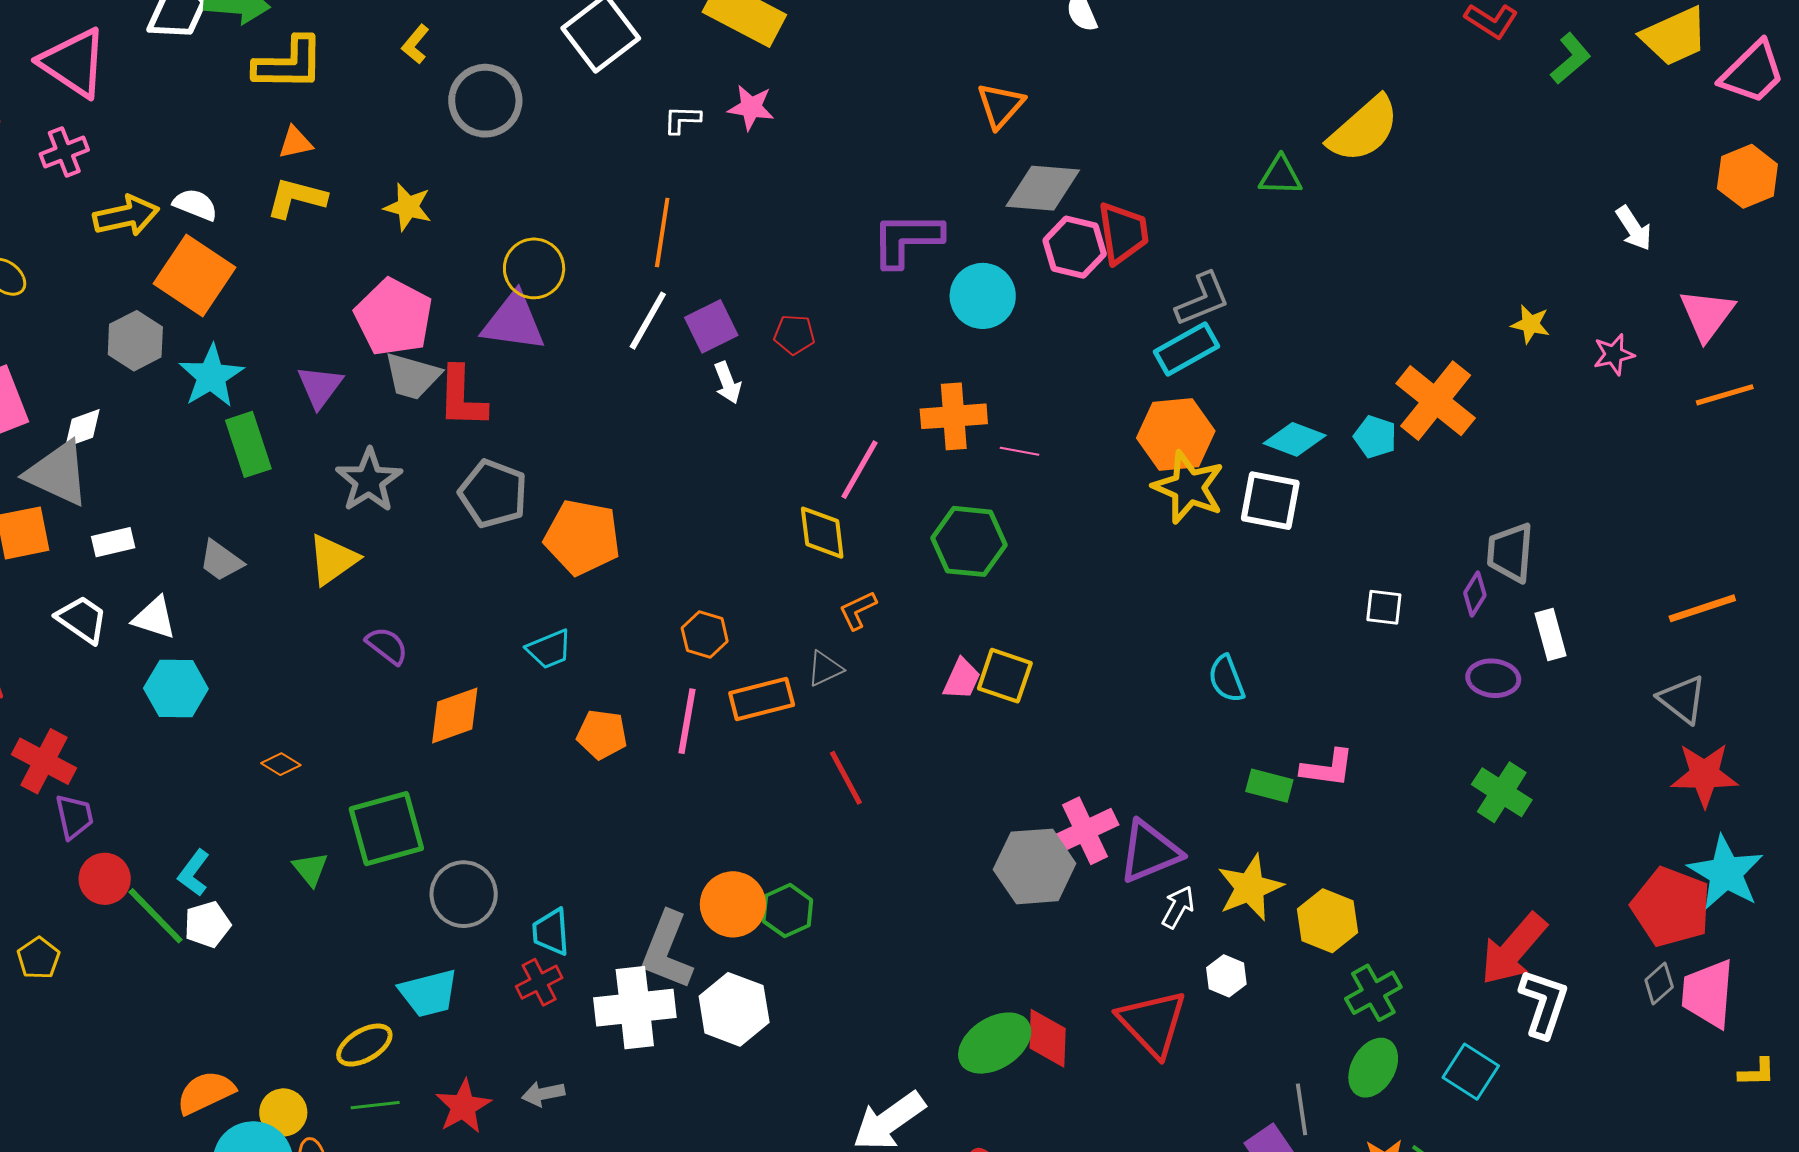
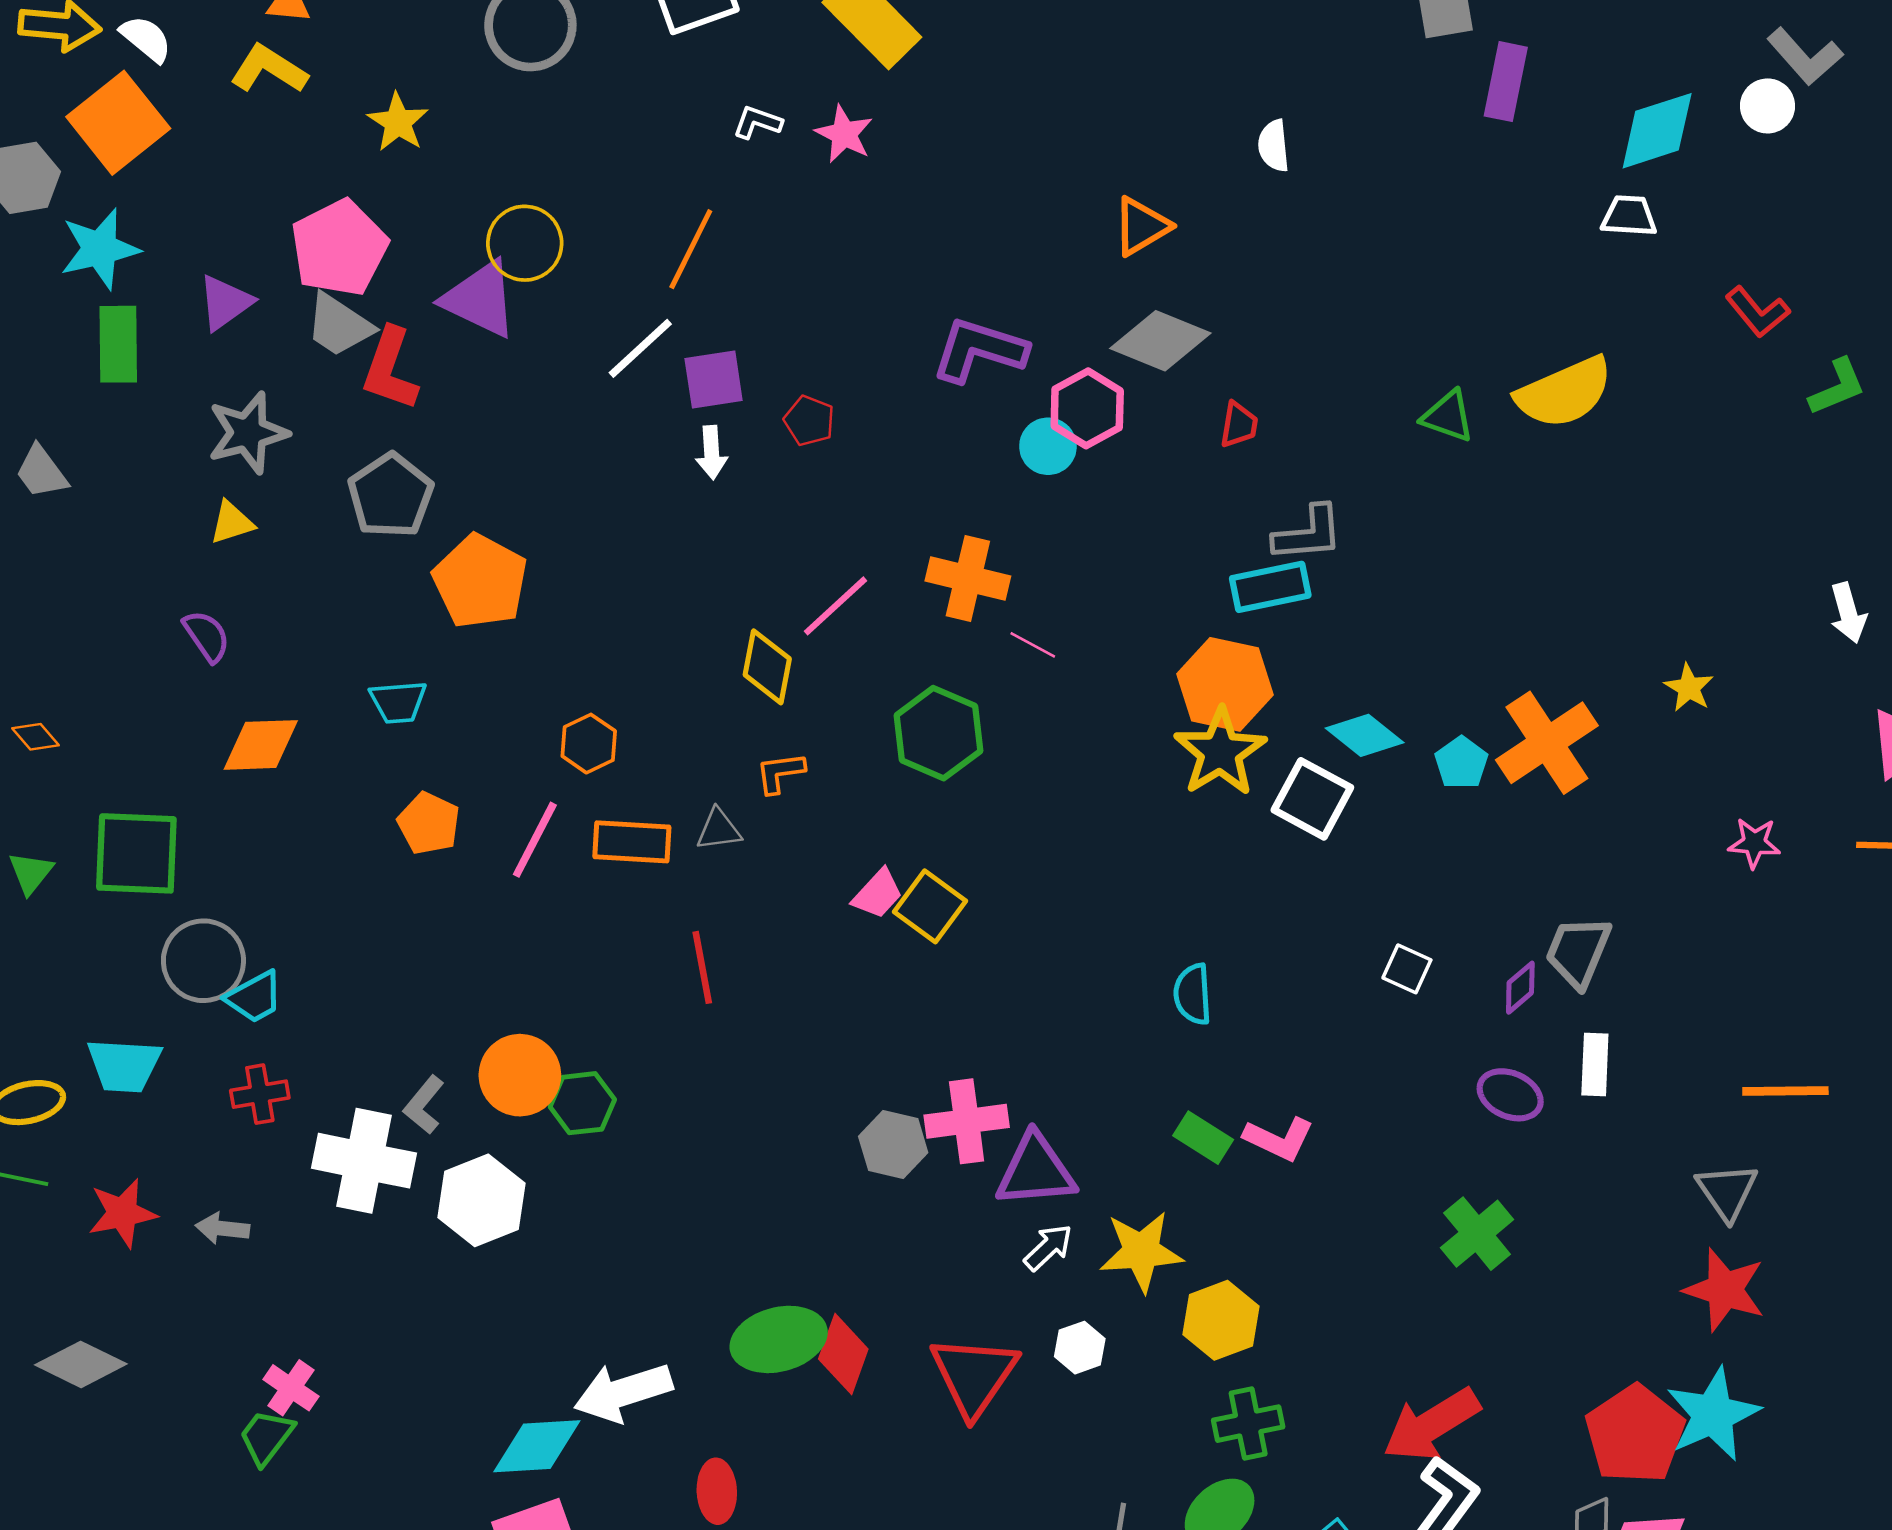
red trapezoid: (1123, 233) -> (1239, 425), size x0.6
pink hexagon: (1075, 247) -> (1087, 408), moved
cyan circle: (983, 296) -> (1048, 446), size x0.7
pink star: (1614, 354) -> (1754, 843), moved
yellow triangle: (333, 559) -> (232, 522), moved, size x0.7
gray hexagon: (1035, 866) -> (893, 1145), size x0.7
cyan trapezoid: (551, 932) -> (254, 997), moved, turned -132
gray L-shape: (667, 950) -> (424, 1105), size x0.6

